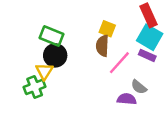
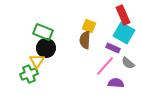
purple rectangle: (147, 55) -> (113, 48), moved
pink line: (119, 63) -> (105, 66), moved
gray semicircle: (139, 87) -> (128, 63), moved
purple semicircle: (127, 99) -> (116, 83), moved

